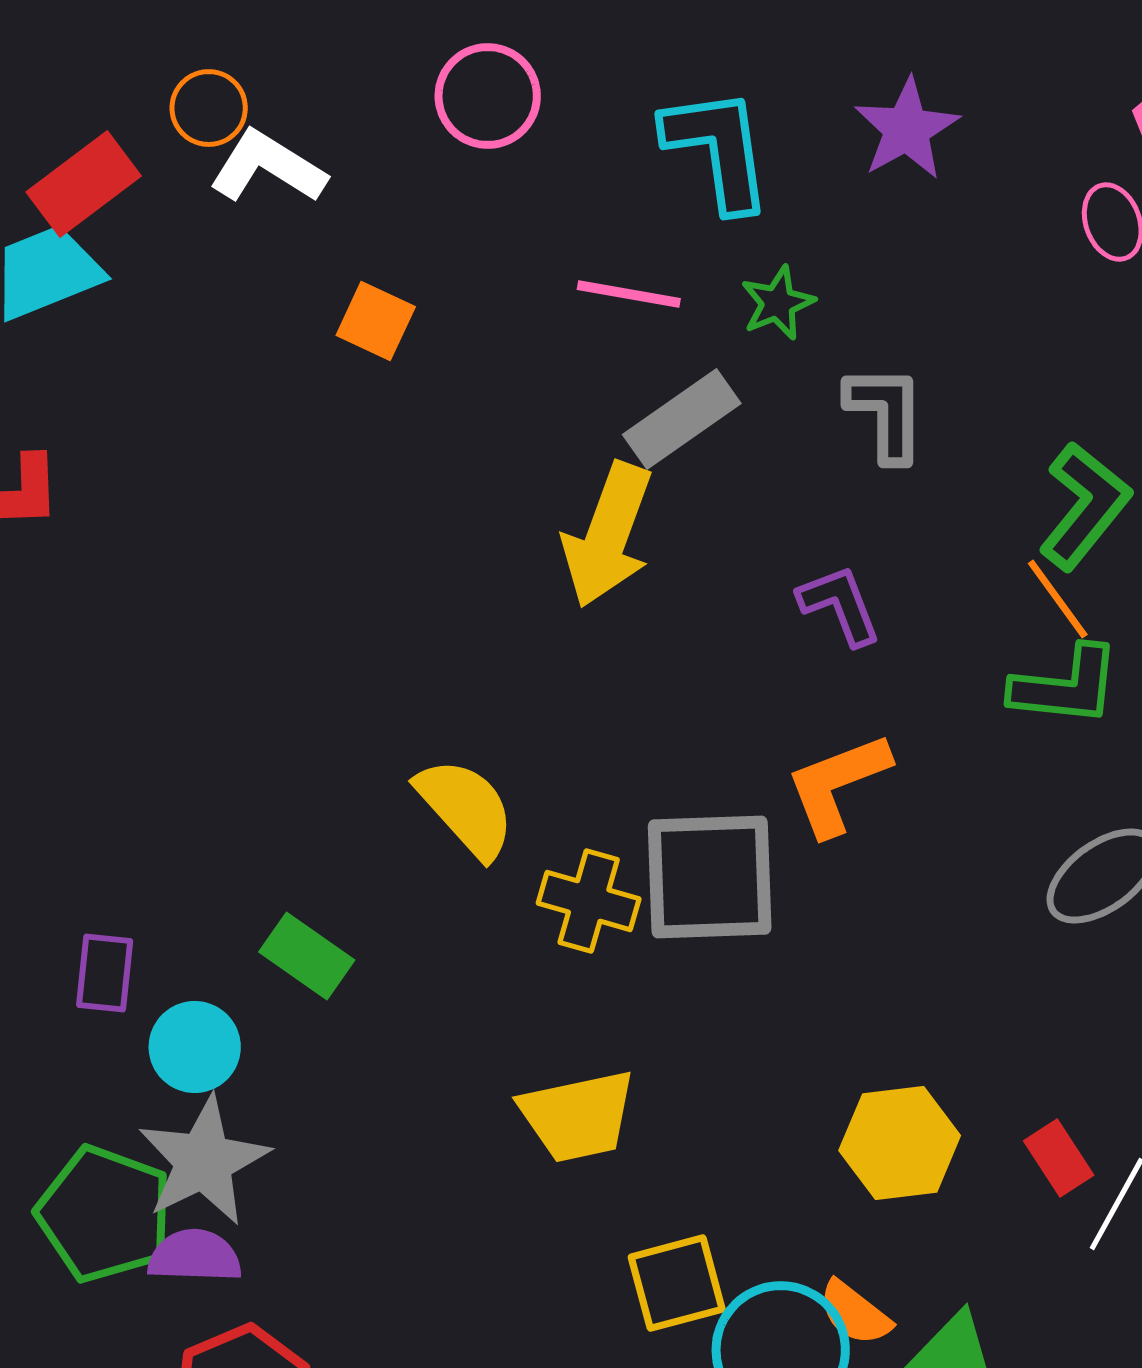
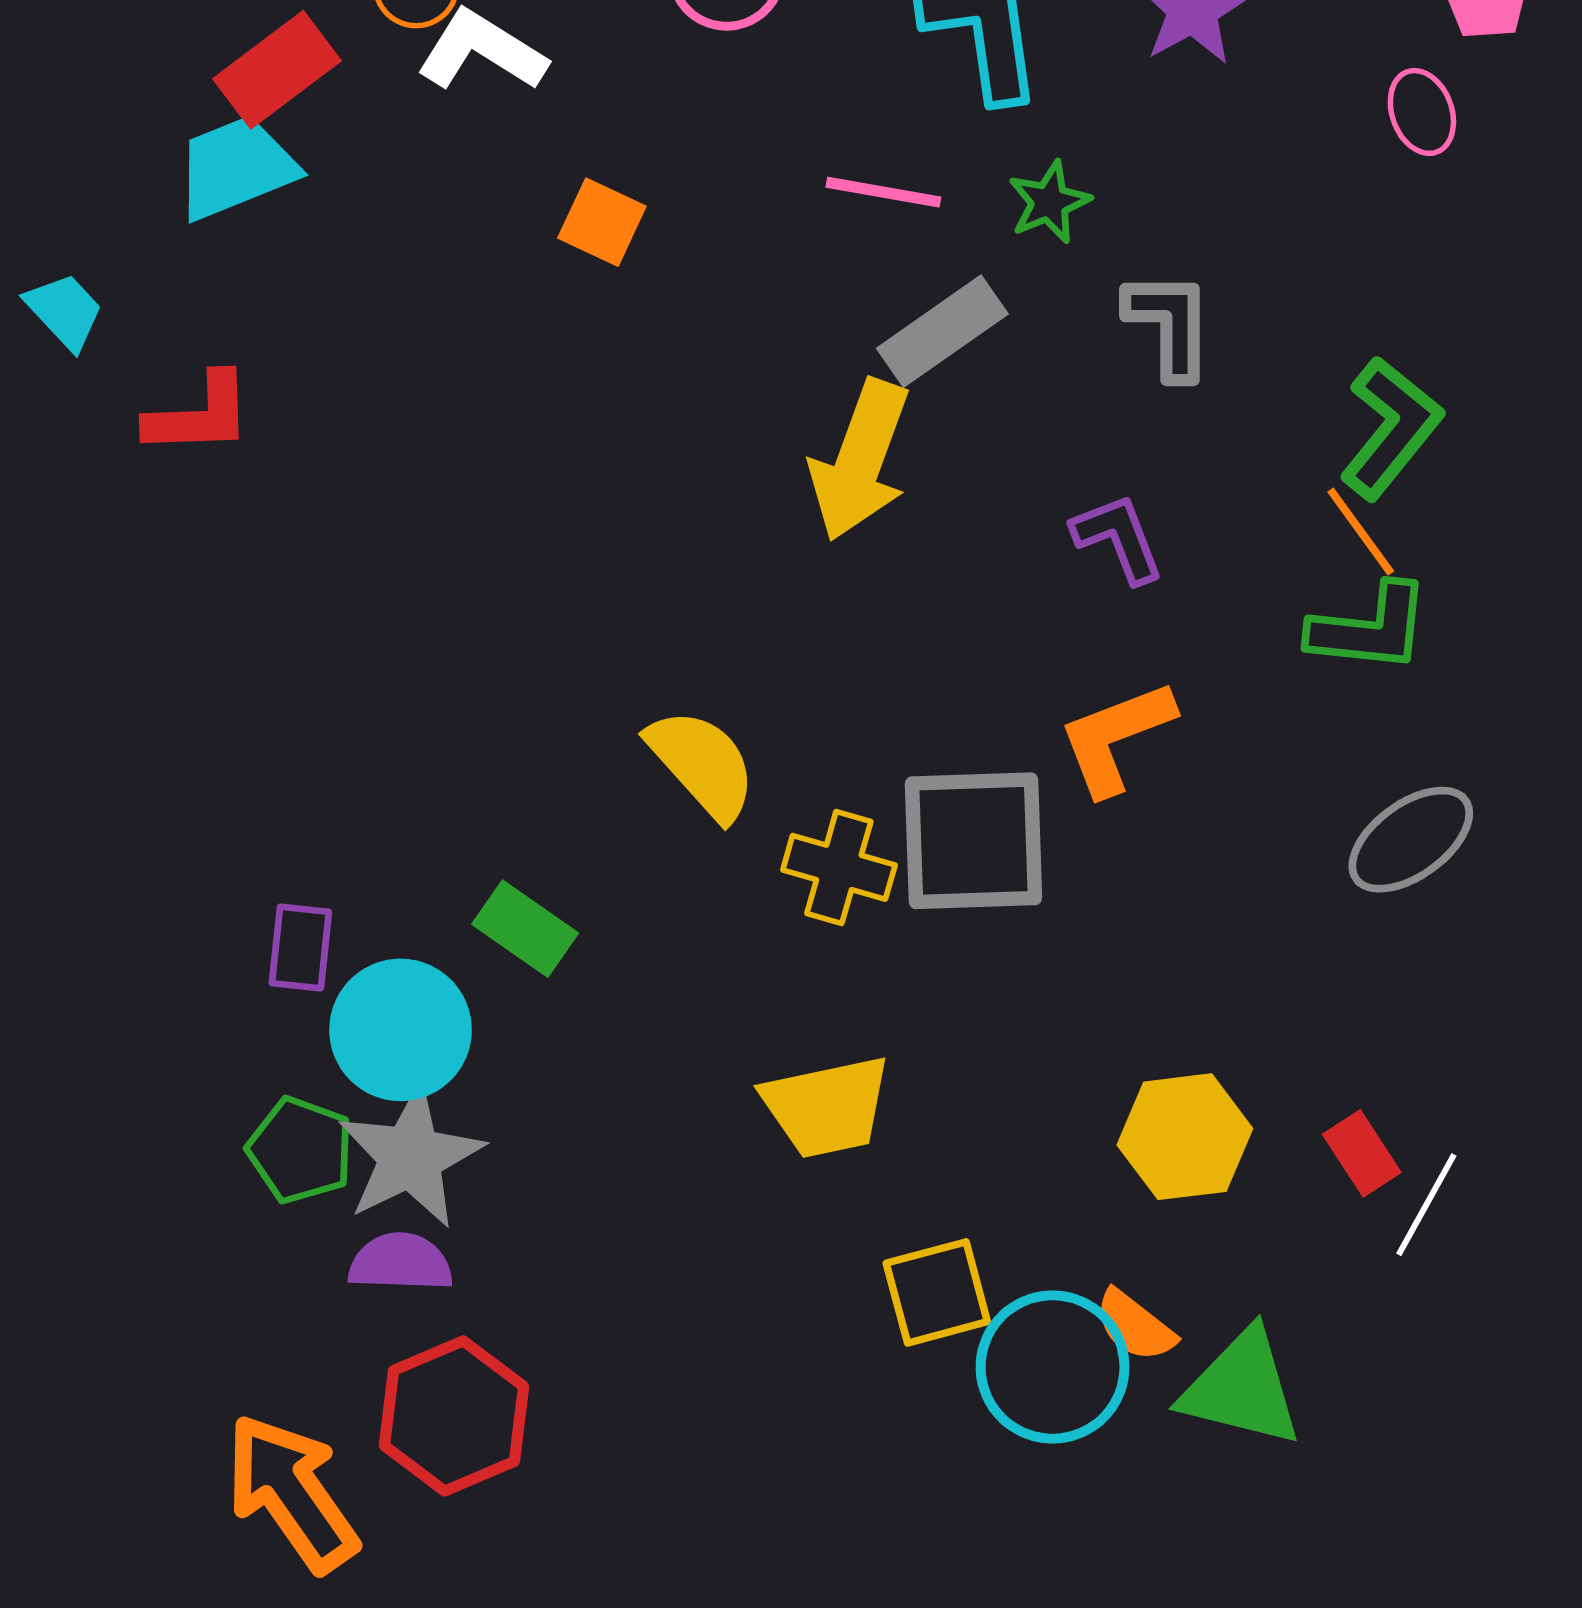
cyan circle: (195, 1047) -> (401, 1030), size x1.4
green pentagon: (105, 1214) -> (300, 1150), moved, size x0.7

